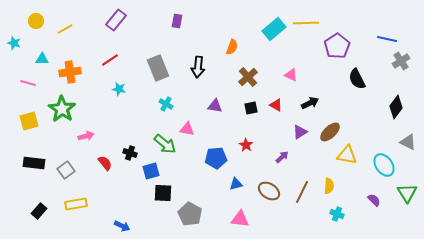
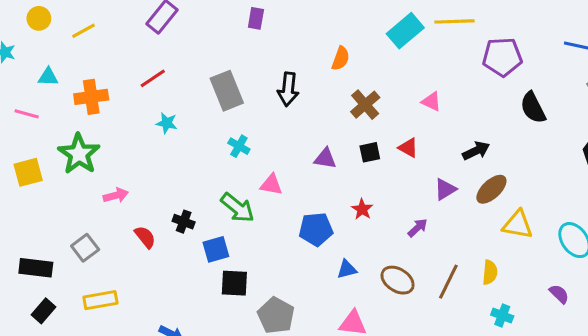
purple pentagon: (337, 46) -> (502, 57), turned 30
black arrow: (310, 103) -> (476, 151), moved
purple triangle: (215, 106) -> (325, 158), moved
black rectangle: (34, 163) -> (36, 268), moved

